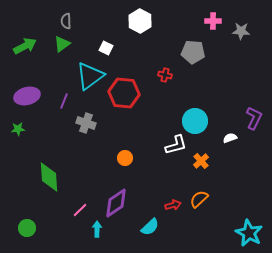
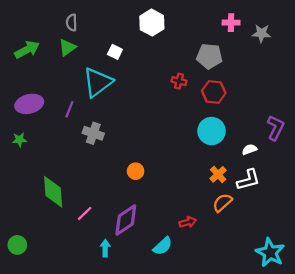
red hexagon: (124, 93) -> (214, 92), moved, size x0.7
white L-shape: (176, 145) -> (248, 180), moved
orange semicircle: (199, 199) -> (222, 203), moved
pink line: (80, 210) -> (85, 213), moved
green circle: (27, 228) -> (17, 245), moved

